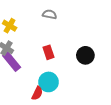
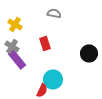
red rectangle: (49, 52) -> (45, 43), moved

